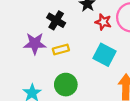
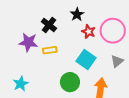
green circle: (66, 85) -> (70, 82), moved

